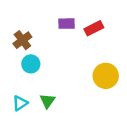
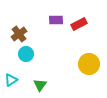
cyan triangle: (20, 103) -> (11, 80), moved

